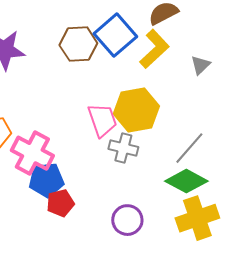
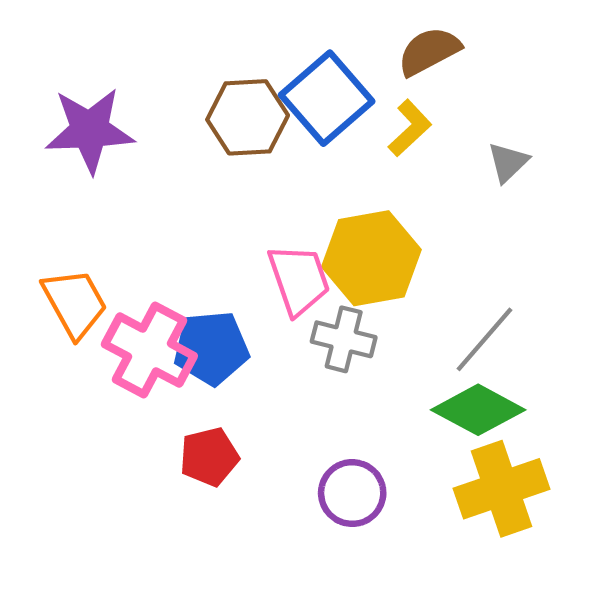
yellow L-shape: (154, 49) -> (410, 128), size x0.7
blue pentagon: (46, 180) -> (211, 348), moved

